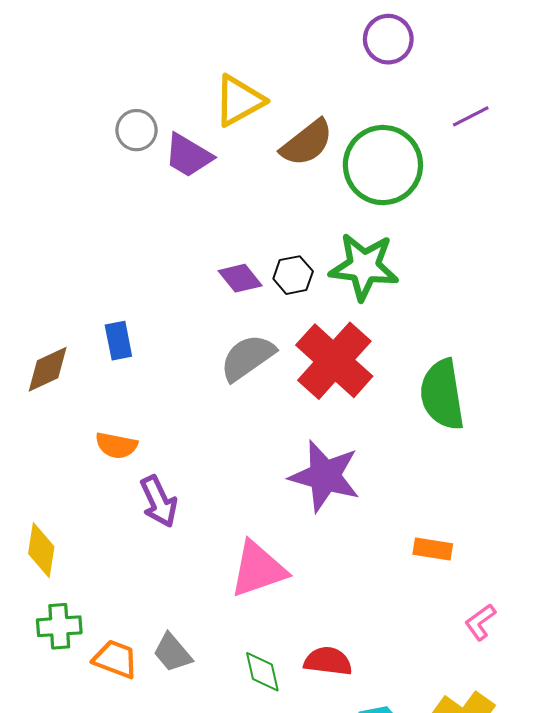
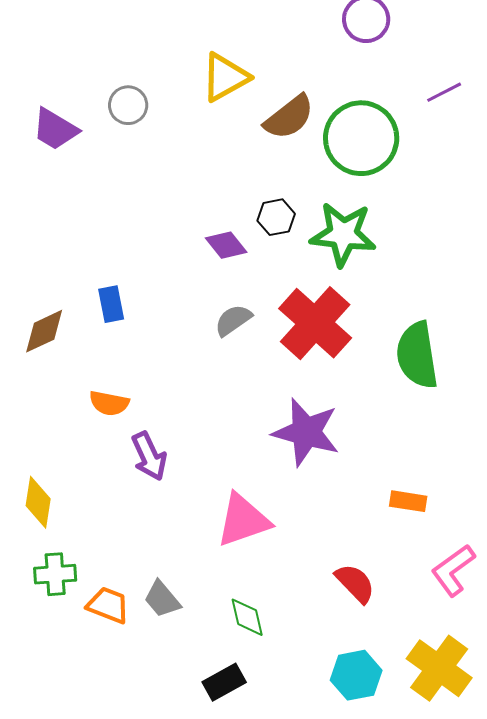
purple trapezoid: (188, 156) -> (55, 129), moved
black hexagon: (293, 275) -> (276, 217), moved
gray semicircle: (248, 358) -> (233, 320), size x0.7
pink L-shape: (480, 622) -> (453, 570), size x1.5
red semicircle: (328, 661) -> (355, 583), moved, turned 39

